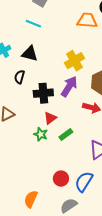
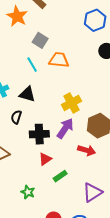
orange trapezoid: (87, 20) -> (59, 60), moved
cyan line: (33, 24) -> (32, 65), turned 35
green star: (41, 134) -> (28, 192), moved

